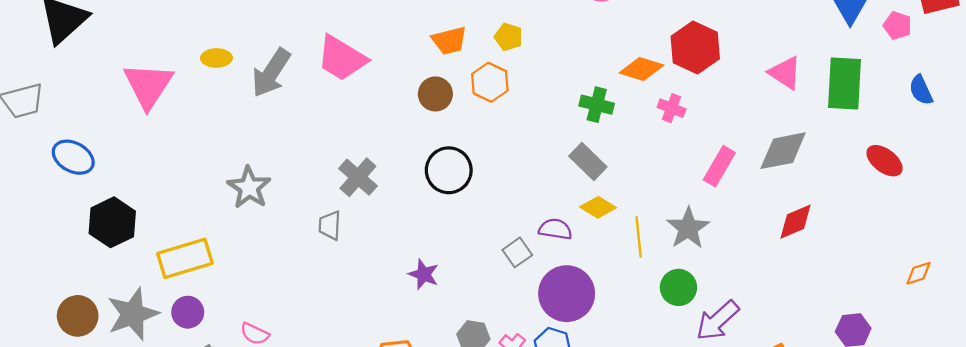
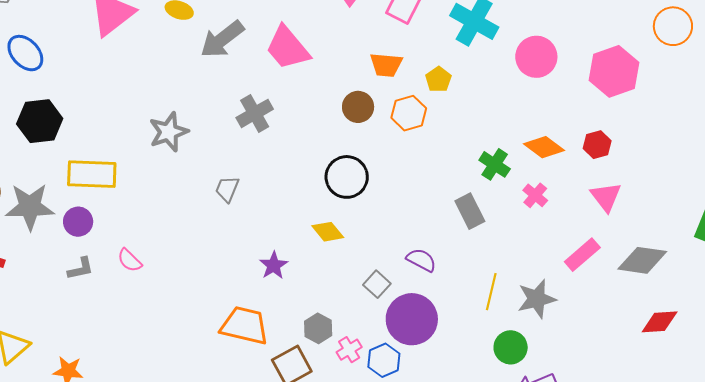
red hexagon: (695, 47) -> (597, 145), size x0.6
pink triangle: (785, 73) -> (606, 197), moved
pink cross: (672, 108) -> (535, 195), moved
gray cross: (358, 177) -> (255, 113), moved
yellow diamond: (598, 207) -> (328, 232), moved
red diamond: (795, 222) -> (660, 322), moved
gray square: (517, 252) -> (377, 284), moved, turned -32
purple star: (424, 274) -> (274, 265), moved

